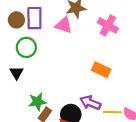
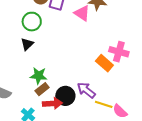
pink cross: (108, 25) -> (119, 52), moved, turned -30
green circle: (26, 47) -> (32, 22), moved

